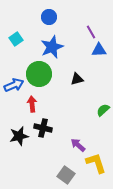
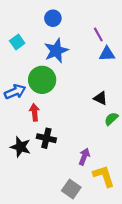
black triangle: (77, 79) -> (100, 98), moved, turned 40
black star: (19, 136) -> (20, 147), turned 30
purple arrow: (78, 145) -> (84, 157), turned 70

